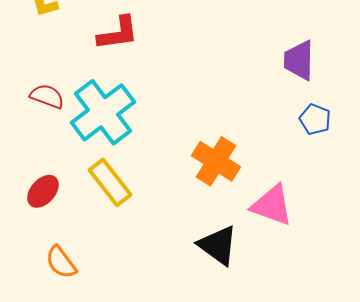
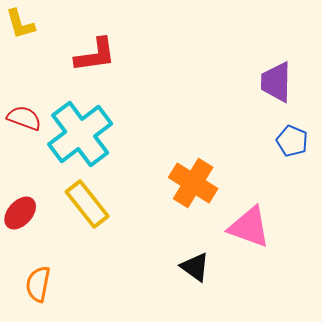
black triangle: (218, 245) -> (195, 267), size x0.7
orange semicircle: (61, 262) -> (38, 284), turned 48

